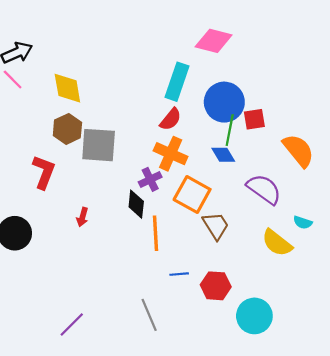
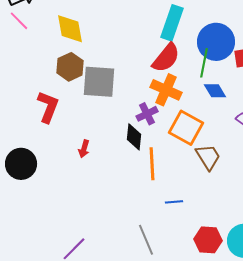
red semicircle: (171, 119) -> (166, 58), size x1.4
green line: (230, 130) -> (204, 63), moved
red hexagon: (216, 286) -> (208, 240), moved

